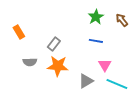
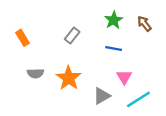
gray rectangle: (54, 44) -> (72, 35), moved
orange star: (58, 66) -> (69, 78), turned 30
cyan line: (117, 84) -> (138, 99), turned -55

